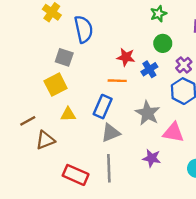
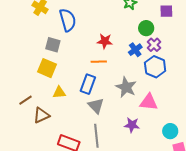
green circle: (163, 43) -> (146, 28), moved
blue cross: (149, 69) -> (135, 50), moved
yellow square: (56, 85) -> (47, 68), turned -36
gray triangle: (111, 133) -> (96, 106), turned -48

